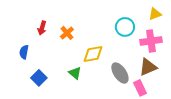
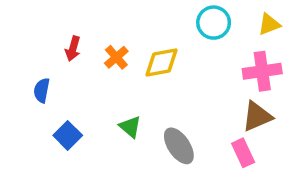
cyan circle: (125, 27) -> (214, 23), moved
yellow diamond: (93, 54) -> (161, 63), moved
gray ellipse: (120, 73) -> (179, 146), moved

